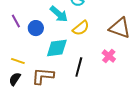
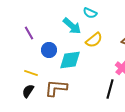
blue circle: (36, 28) -> (49, 50), moved
black line: (79, 67) -> (110, 89), moved

